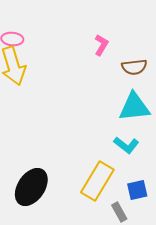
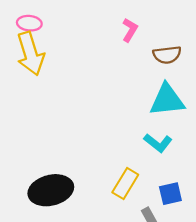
yellow rectangle: (97, 181) -> (125, 183), size x0.7
black ellipse: (31, 187) -> (51, 190), turned 42

